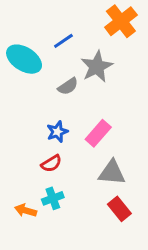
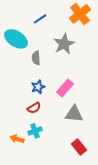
blue line: (63, 41) -> (40, 19), moved
gray semicircle: (68, 86) -> (36, 58), moved, turned 120
red rectangle: (119, 209) -> (79, 147), moved

